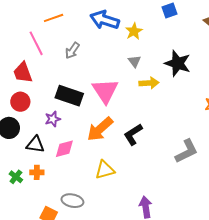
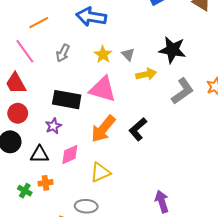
yellow star: (134, 31) -> (103, 55), moved
pink triangle: (105, 91) -> (103, 89), turned -32
gray L-shape: (186, 151) -> (183, 91), moved
yellow triangle: (105, 170) -> (100, 172), moved

